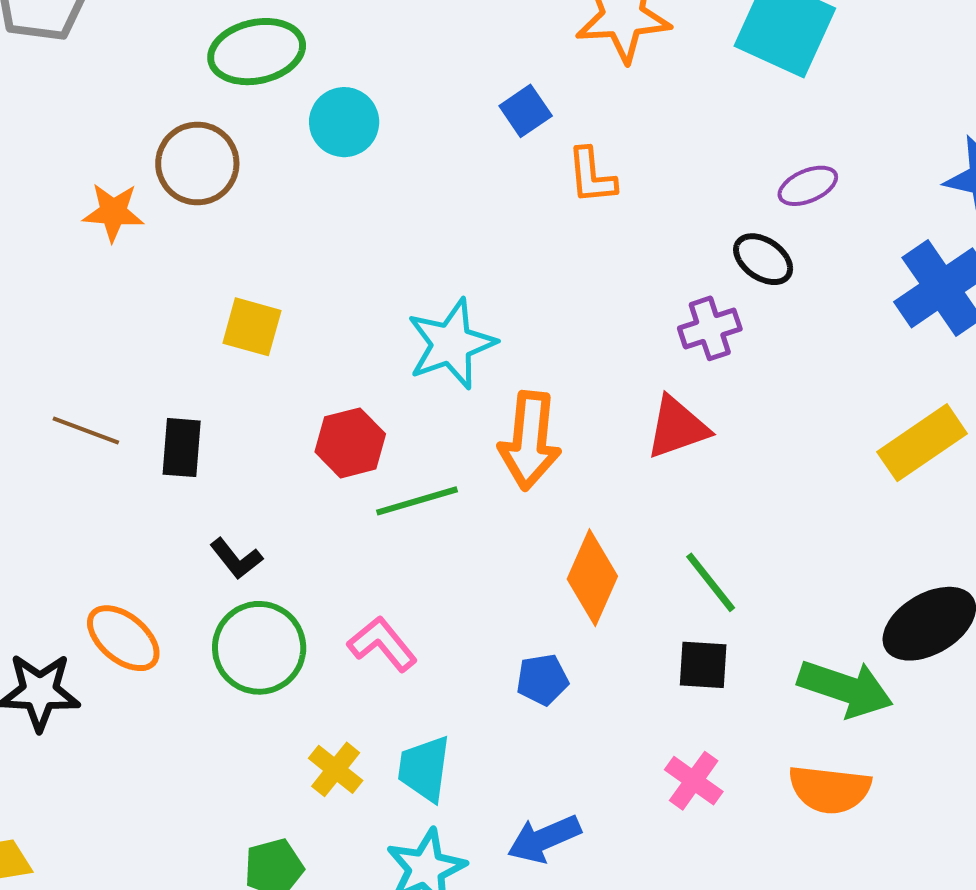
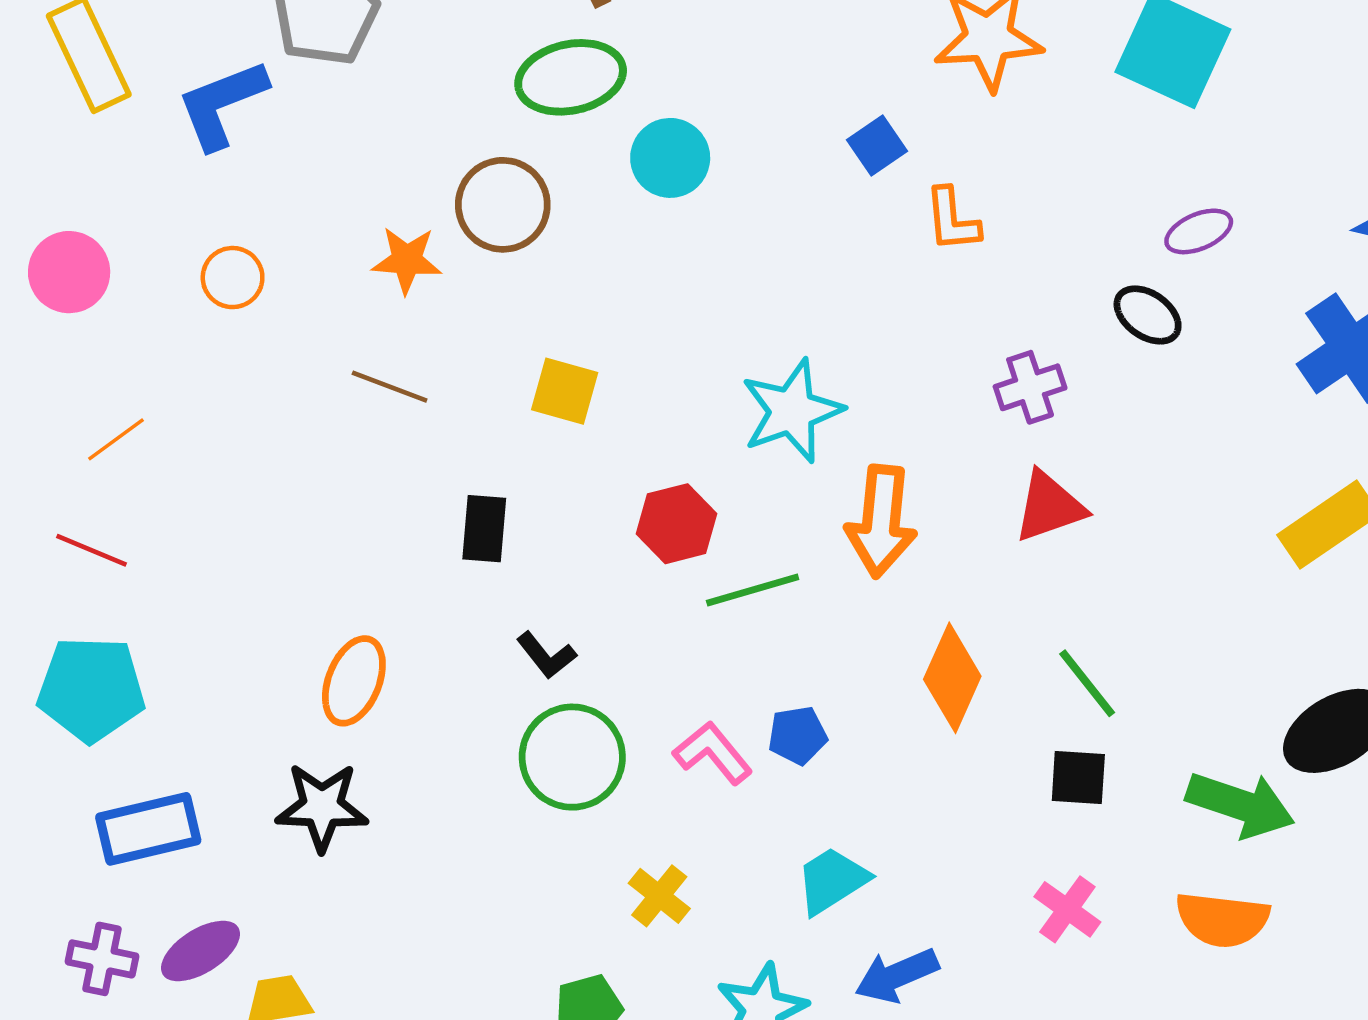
purple cross: (710, 328) -> (1030, 387), moved
brown line: (86, 430) -> (390, 387), moved
orange ellipse: (123, 638) -> (354, 681), moved, turned 72
blue pentagon: (542, 680) -> (797, 735), moved
cyan trapezoid: (424, 769) -> (832, 881), moved, turned 50

